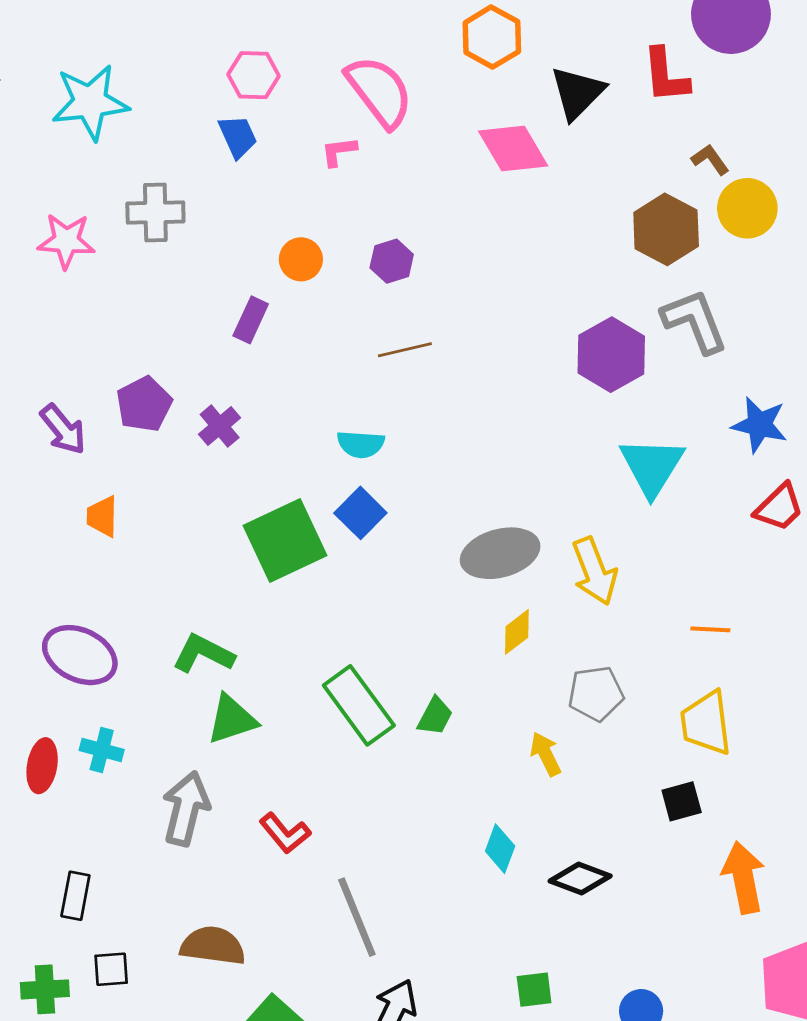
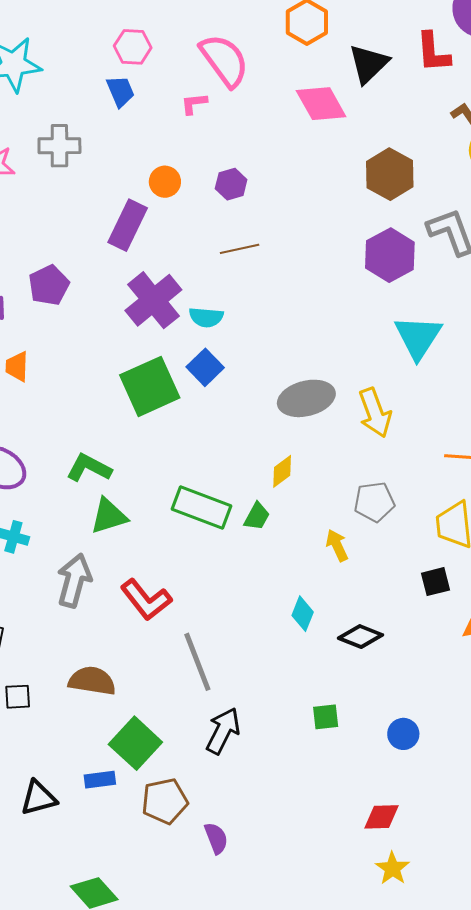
brown hexagon: (666, 229) -> (390, 174), moved
purple rectangle: (251, 320) -> (128, 225), size x1.5
purple cross: (220, 426) -> (153, 300), moved, size x1.8
yellow diamond: (517, 632) -> (282, 471), moved
green rectangle: (359, 705) -> (201, 508), turned -34
red L-shape: (285, 833) -> (146, 600), size x1.4

